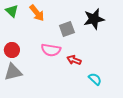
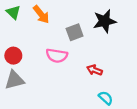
red arrow: (74, 60) -> (95, 70), moved
cyan semicircle: (95, 79) -> (106, 98), moved

